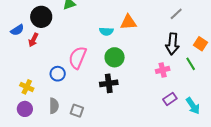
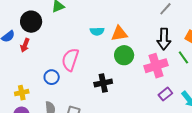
orange triangle: (128, 22) -> (119, 34), moved
green circle: (115, 57) -> (124, 55), moved
pink cross: (163, 70) -> (156, 66), size x1.6
yellow cross: (27, 87) -> (22, 93), turned -32

